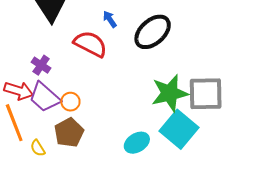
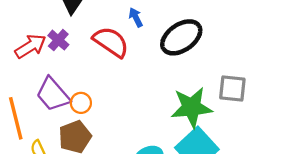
purple cross: (41, 65) -> (58, 40), moved
red arrow: (19, 91) -> (31, 46), moved, turned -56
gray square: (206, 94) -> (232, 88), moved, size x0.7

